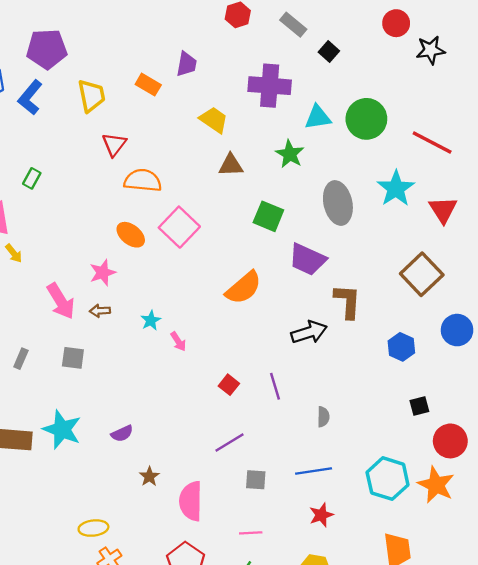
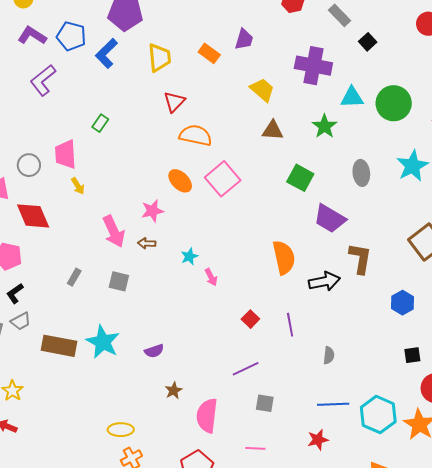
gray ellipse: (338, 203) -> (361, 173), size x0.7
orange semicircle: (244, 288) -> (284, 257), moved, turned -68
blue line: (314, 471) -> (333, 404), moved

